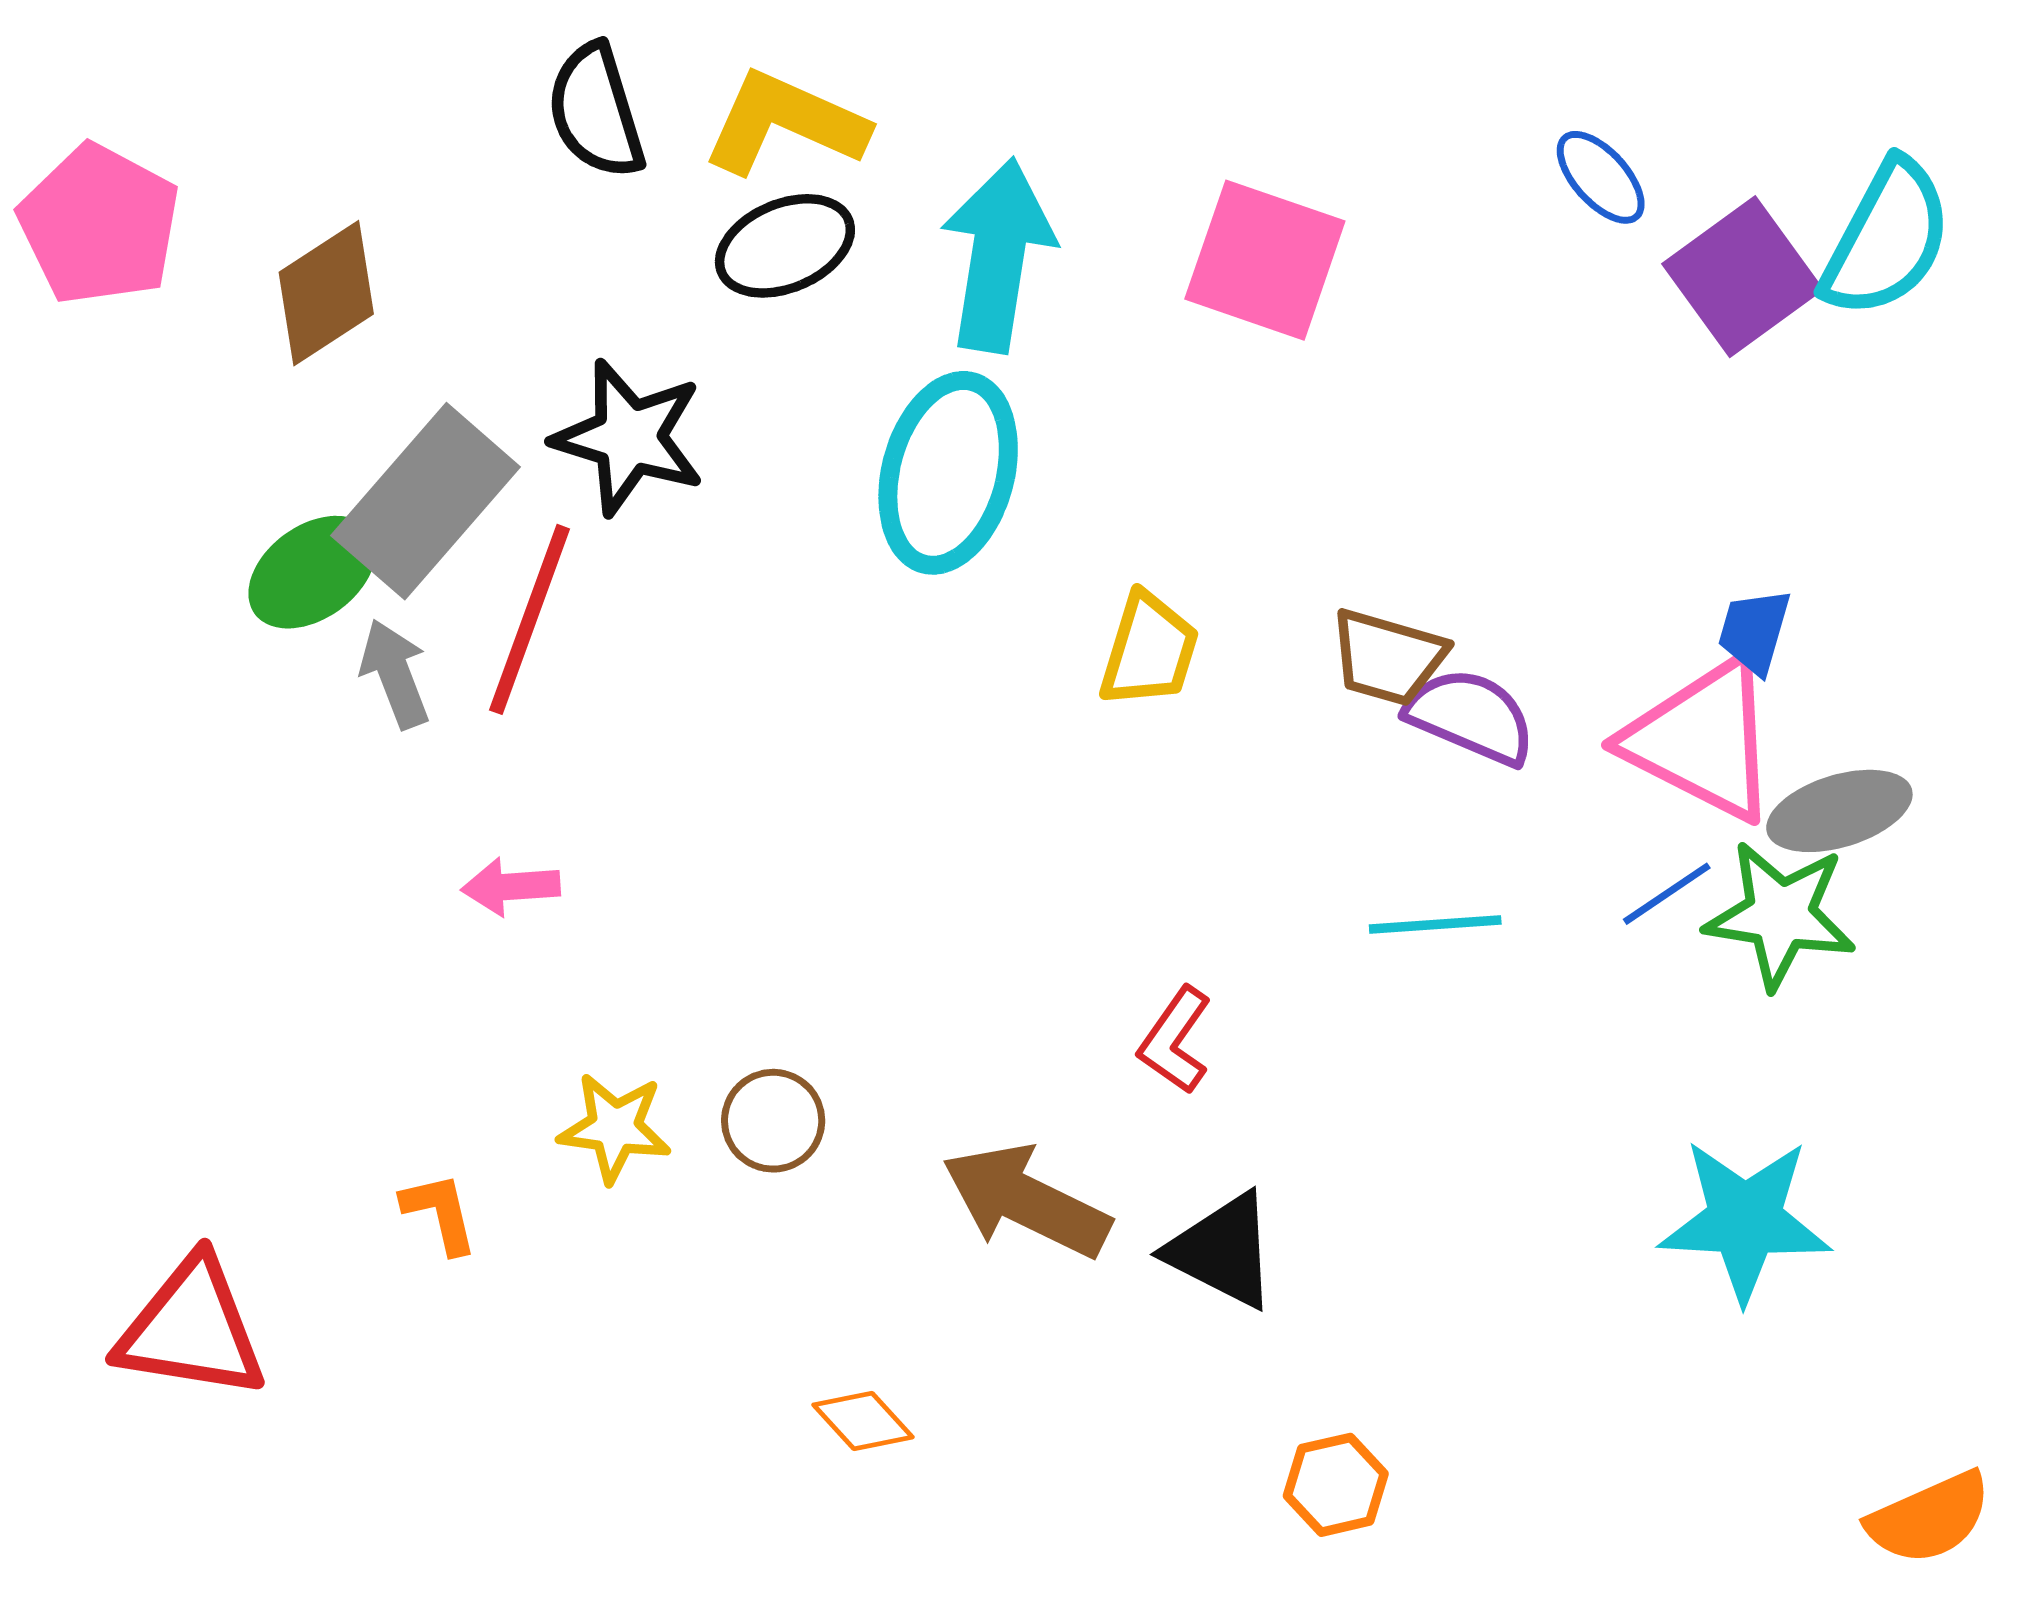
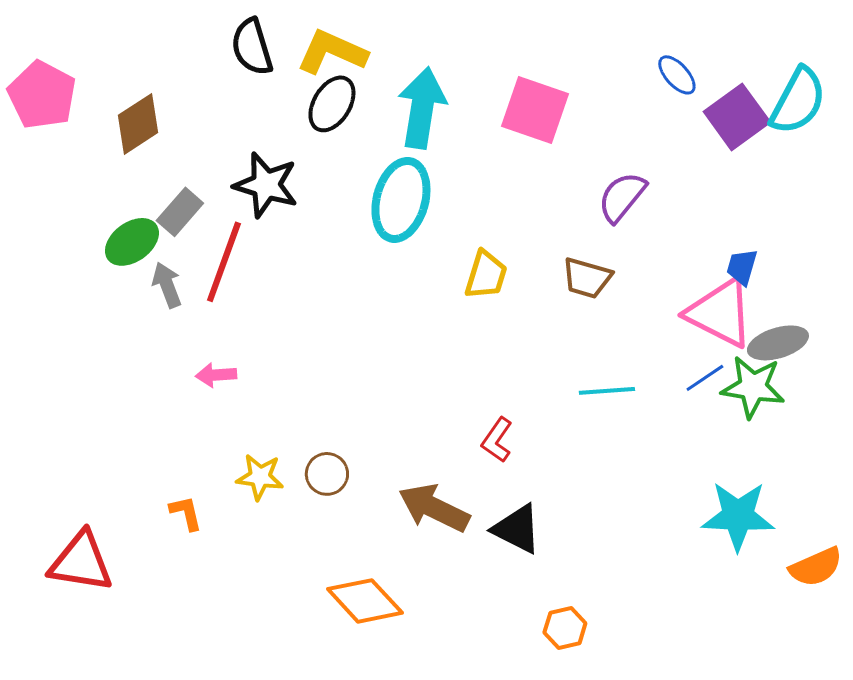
black ellipse: (785, 246) -> (332, 104), turned -36
gray rectangle: (426, 501) -> (180, 212), size x0.6
purple semicircle: (1471, 716) -> (622, 197), moved, turned -74
orange diamond: (863, 1421) -> (365, 601), size x1.8
orange semicircle: (1929, 1518) -> (816, 567), moved

